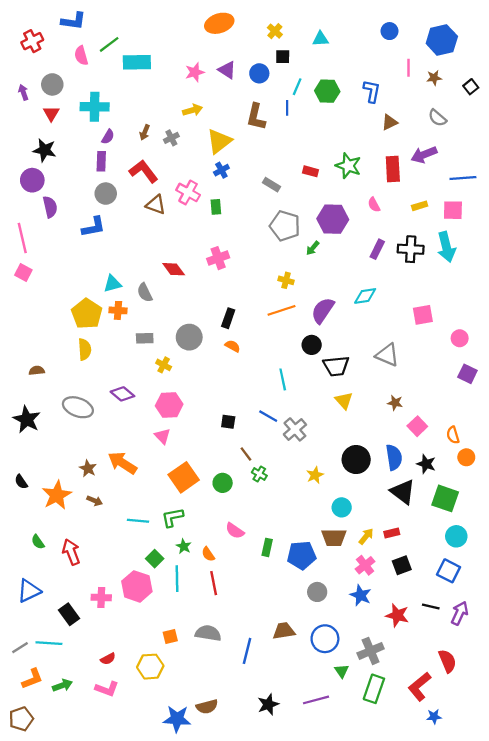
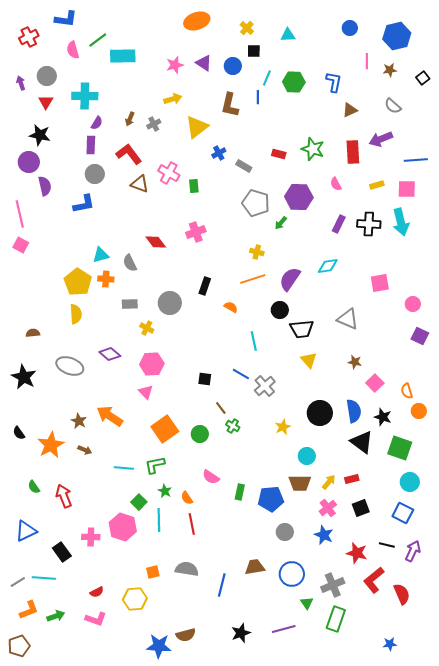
blue cross: (221, 170) -> (219, 153), moved
orange semicircle: (233, 346) -> (231, 307), moved
red L-shape: (420, 687) -> (374, 580), moved

